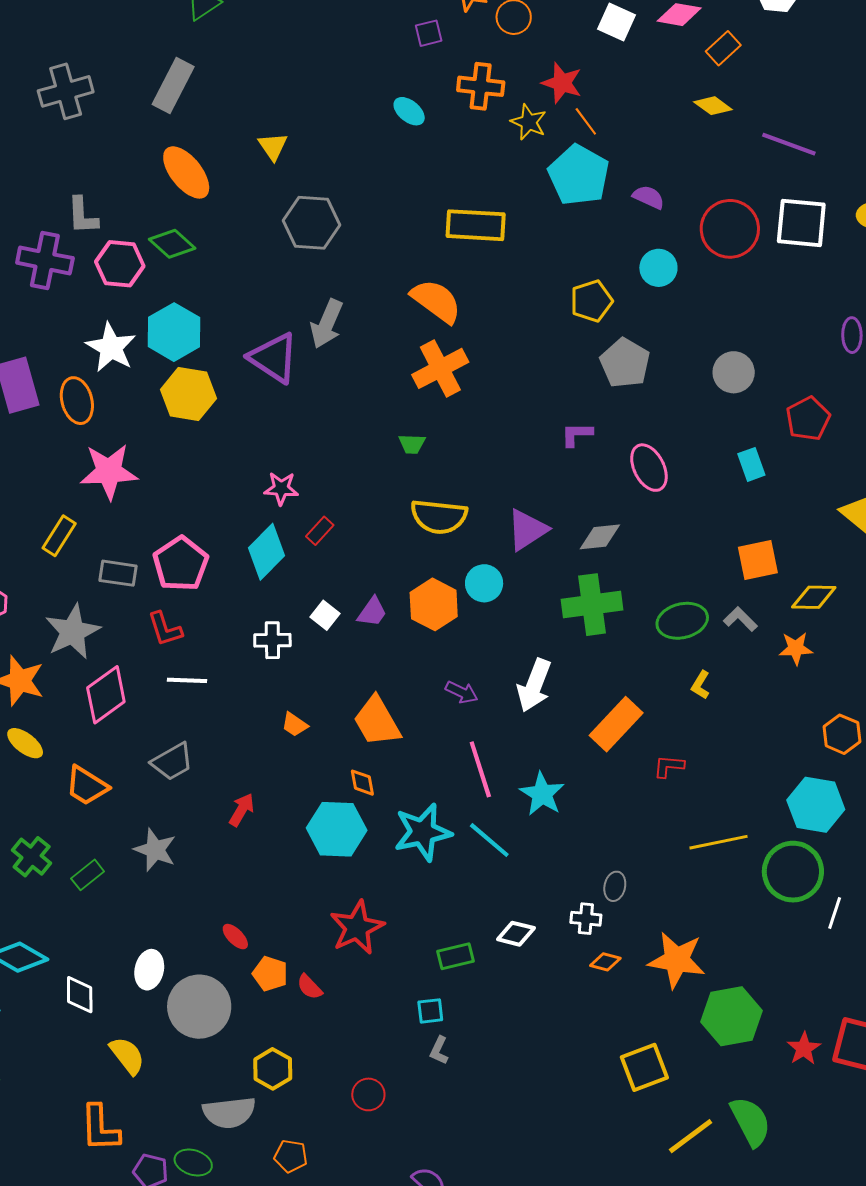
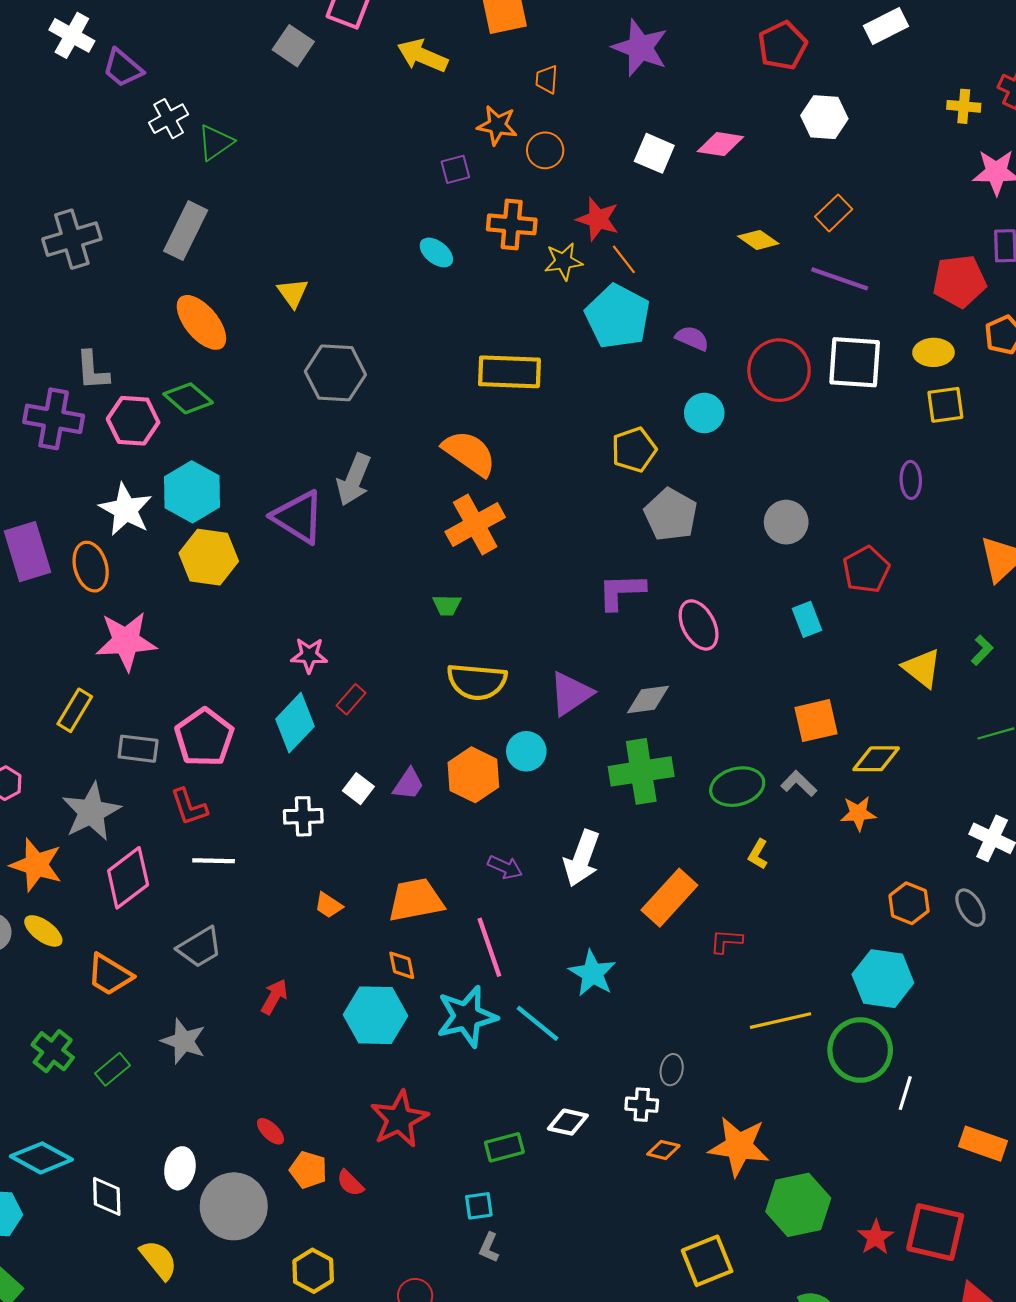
orange rectangle: (723, 48) -> (834, 213), moved
yellow star: (529, 122) -> (563, 261), turned -30
purple L-shape: (577, 434) -> (621, 591), size x1.4
orange trapezoid: (377, 721) -> (416, 900), turned 110
pink line: (480, 769) -> (489, 947), moved

